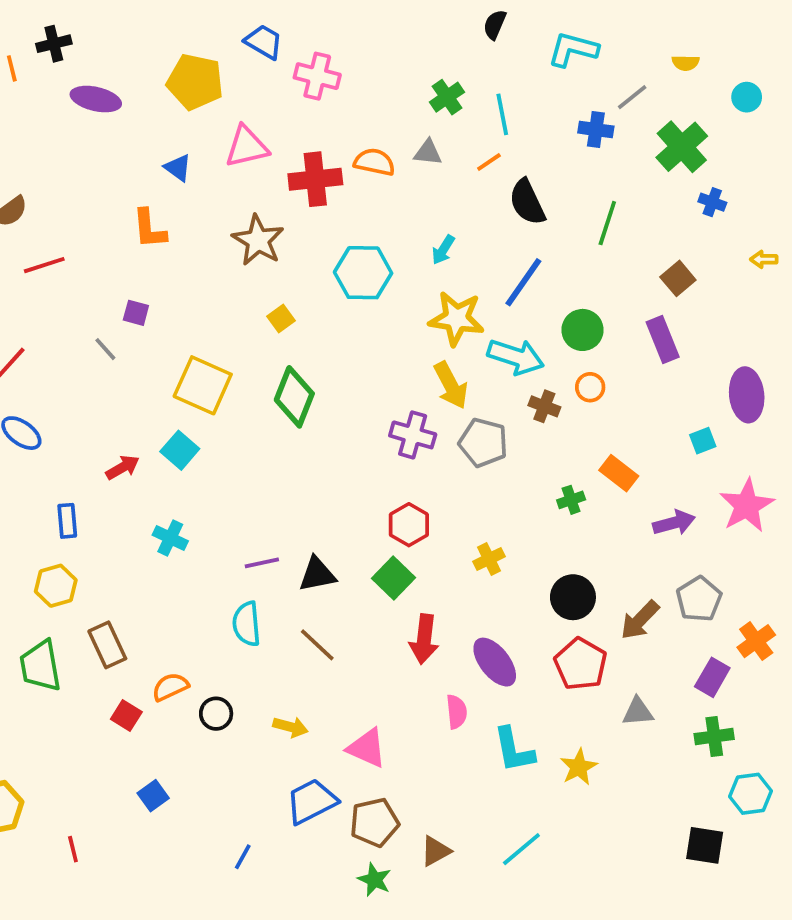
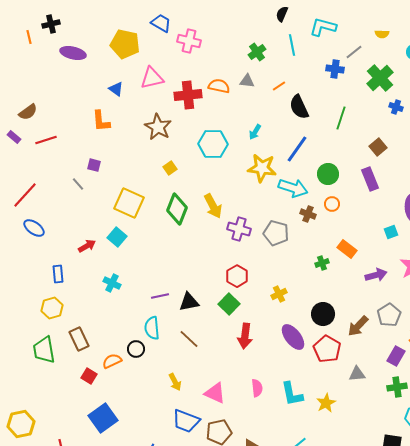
cyan line: (502, 114) -> (292, 45), moved
yellow arrow: (451, 385) -> (213, 206), moved
purple ellipse: (495, 662) -> (293, 337), moved
pink semicircle: (457, 712) -> (257, 388), moved
black circle: (216, 714) -> (136, 349), moved
yellow arrow: (290, 727) -> (175, 382), turned 48
blue square: (153, 796) -> (103, 418), size x1.8
blue trapezoid: (311, 801) -> (186, 421), turned -132

